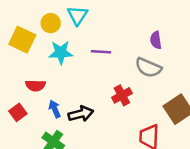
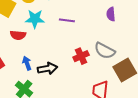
gray semicircle: (148, 68) -> (105, 51), moved
red semicircle: (35, 85) -> (18, 35), moved

